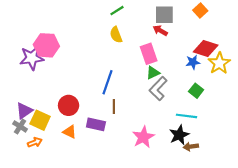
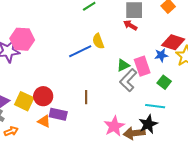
yellow semicircle: (116, 35) -> (98, 41), moved
pink rectangle: (149, 54) -> (142, 66), moved
blue line: (108, 82) -> (80, 51), moved, turned 45
yellow square: (40, 120) -> (24, 101), moved
purple rectangle: (96, 124) -> (58, 114), moved
brown arrow: (191, 147) -> (134, 133), moved, size x1.5

